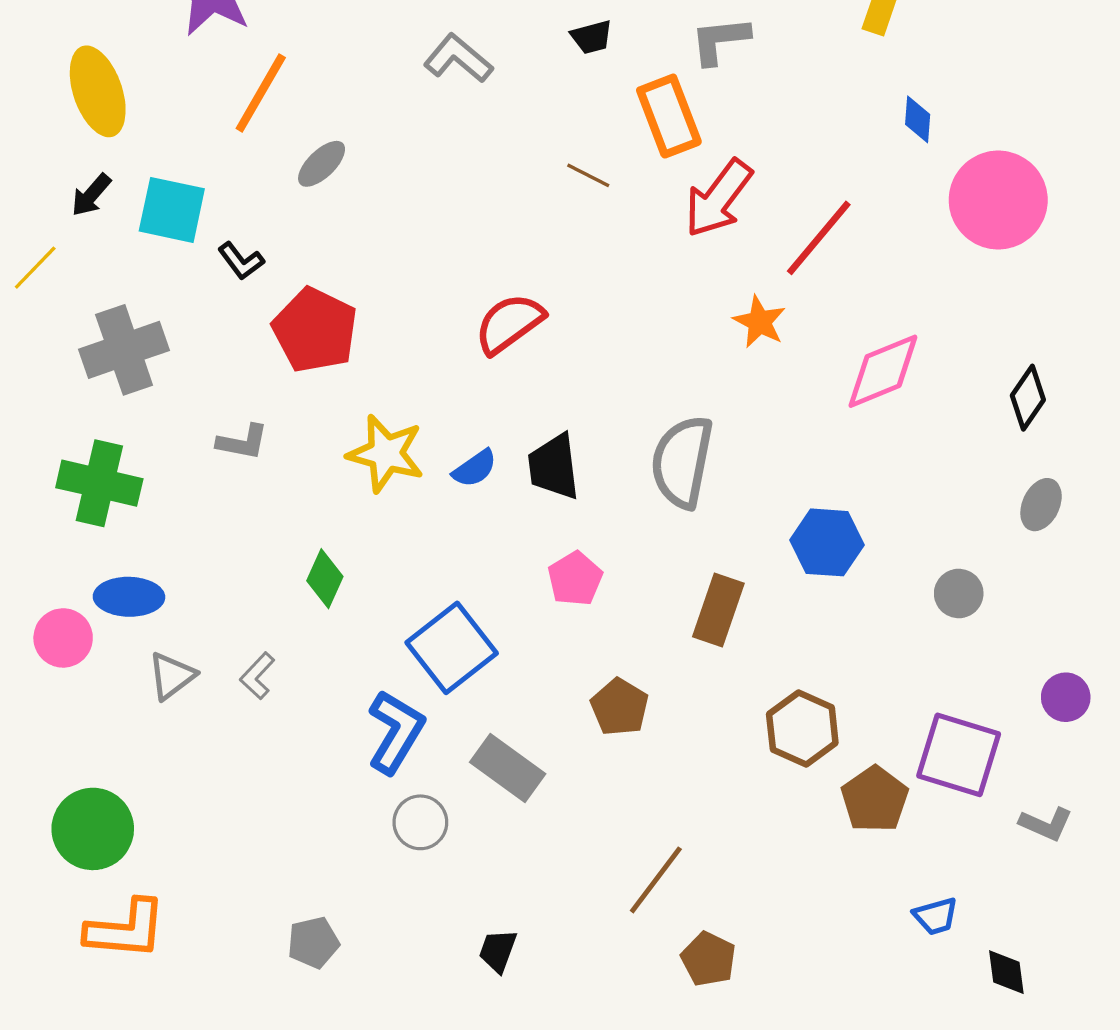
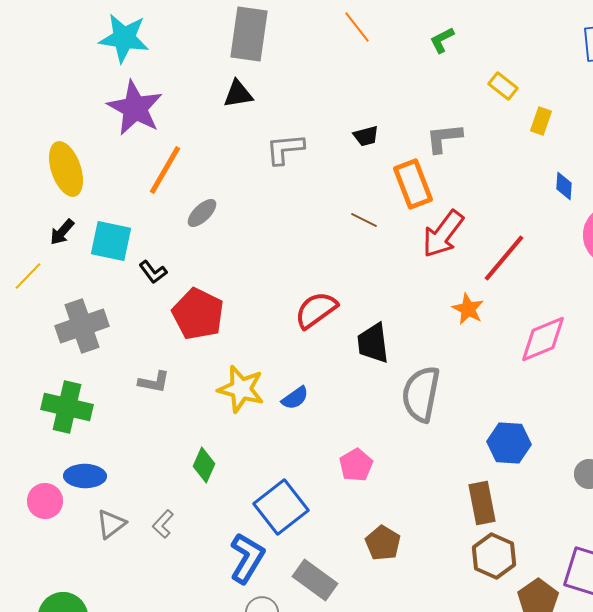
gray L-shape: (458, 58) -> (285, 149), turned -45
black trapezoid: (554, 467) -> (373, 343), moved
brown rectangle: (718, 610) -> (482, 503), moved, turned -30

